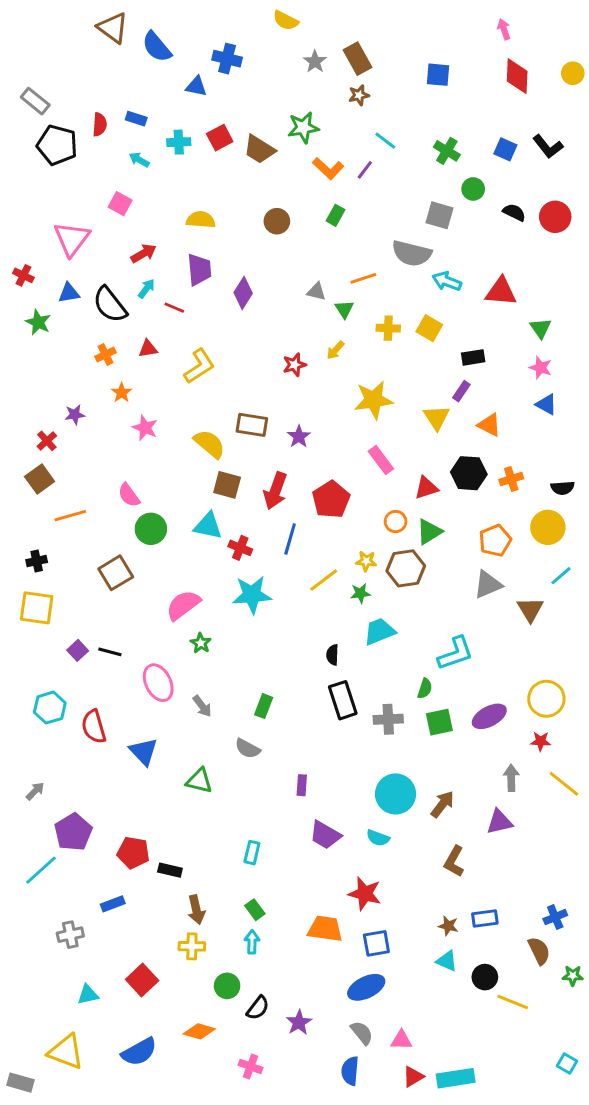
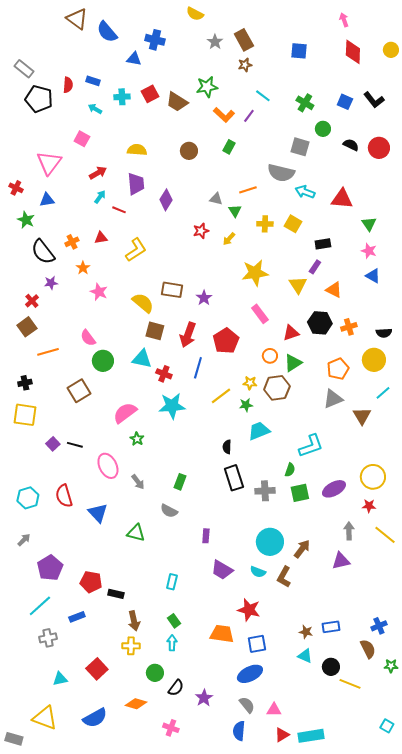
black semicircle: (110, 305) -> (43, 252), moved
red star: (294, 365) -> (201, 231), moved
cyan hexagon: (50, 708) -> (28, 498), moved
brown L-shape: (454, 861) -> (284, 577), moved
cyan line: (41, 870) -> (40, 606), moved

